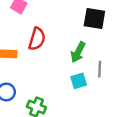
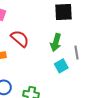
red semicircle: (37, 39) -> (20, 39), turned -54

